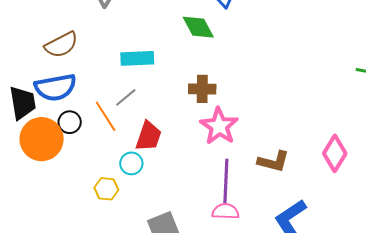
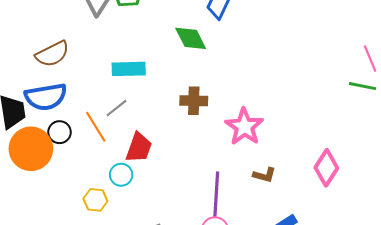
pink star: (219, 126) -> (244, 127), moved
brown L-shape: (273, 162) -> (264, 175), size x0.7

